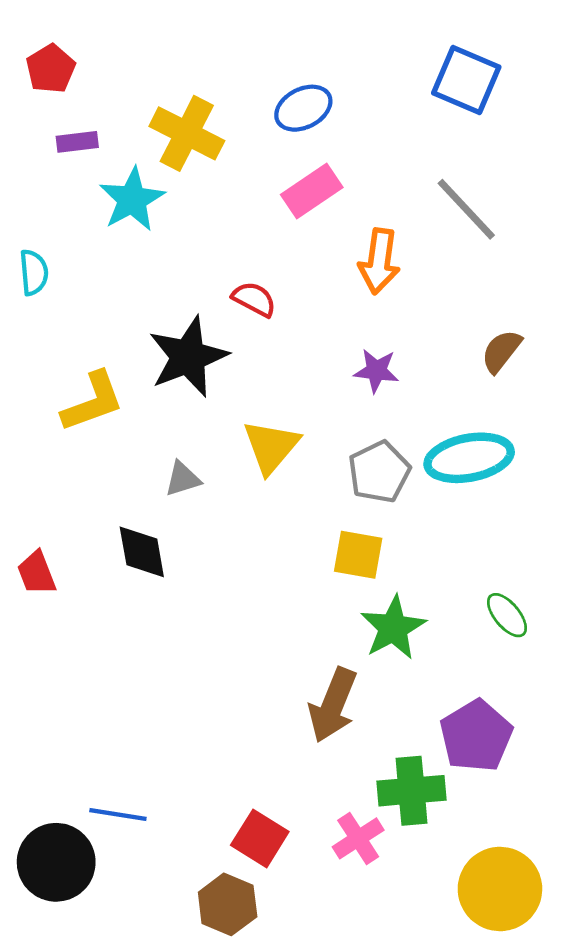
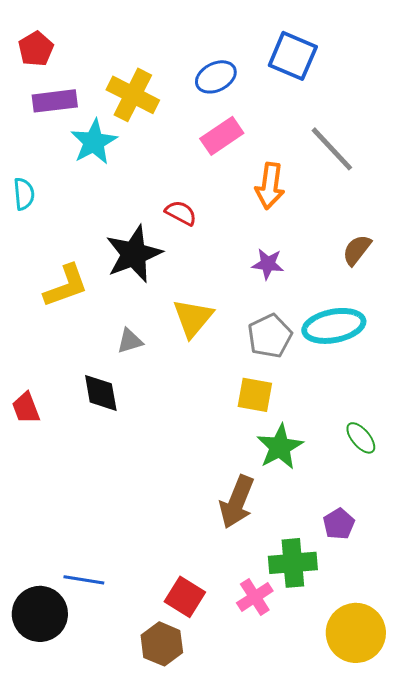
blue square: (466, 80) -> (293, 56), moved
purple rectangle: (77, 142) -> (55, 101), size x1.5
purple pentagon: (476, 736) -> (339, 524), size x0.6

